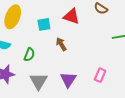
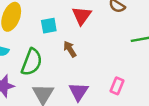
red triangle: (71, 16) -> (82, 16), turned 48
green semicircle: (29, 55) -> (32, 62), size x1.6

